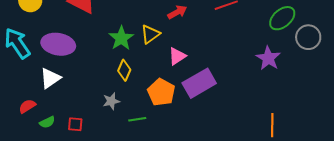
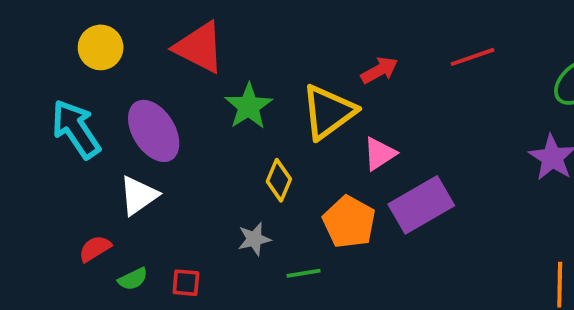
yellow triangle: (150, 34) -> (328, 112), size x1.5
green star: (121, 38) -> (249, 106), moved
purple ellipse: (58, 44) -> (154, 131), turned 48

